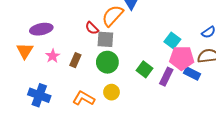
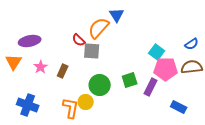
green circle: (107, 62) -> (100, 85), moved
green square: (145, 69) -> (130, 80), turned 35
blue rectangle: (192, 74) -> (179, 107), moved
yellow circle: (111, 92) -> (86, 102), moved
orange L-shape: (84, 98) -> (71, 108), turned 70

